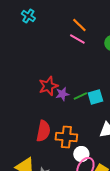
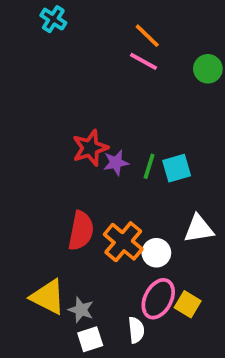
green line: (80, 96) -> (149, 166), turned -48
orange cross: (66, 137) -> (123, 242), turned 35
white circle: (81, 154) -> (156, 253), moved

